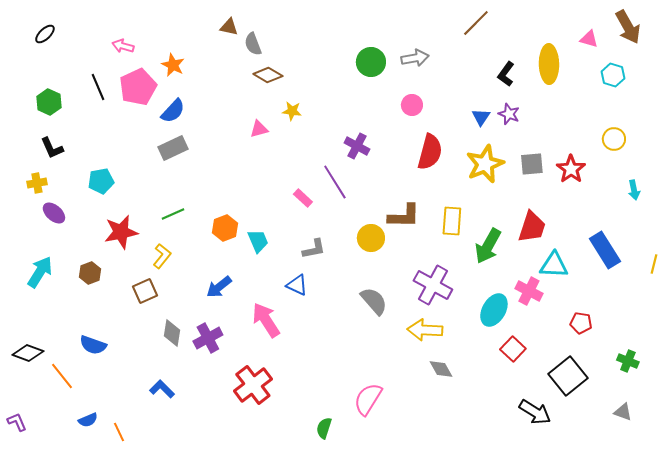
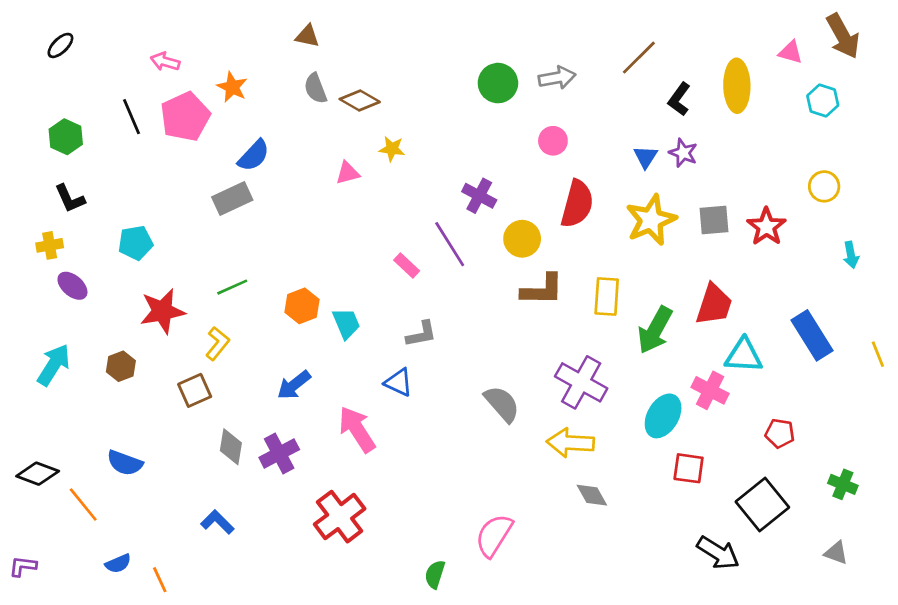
brown line: (476, 23) -> (639, 58), moved
gray semicircle: (253, 44) -> (315, 88), moved
blue semicircle: (173, 111) -> (254, 156), moved
yellow circle: (371, 238) -> (522, 239), moved
yellow line: (654, 264) -> (878, 354), turned -36
red square: (513, 349) -> (689, 468), turned -35
purple L-shape: (17, 422) -> (23, 566), turned -60

